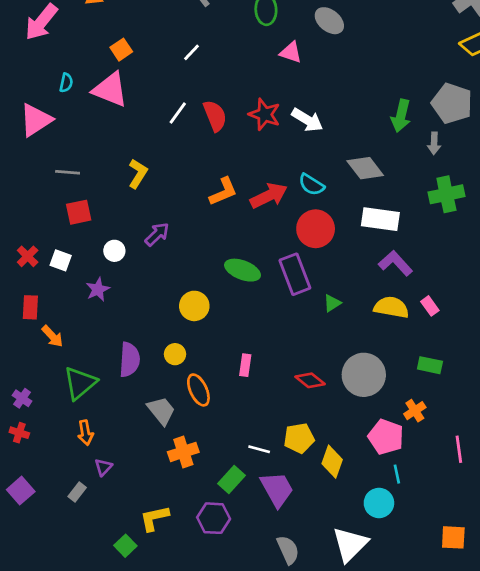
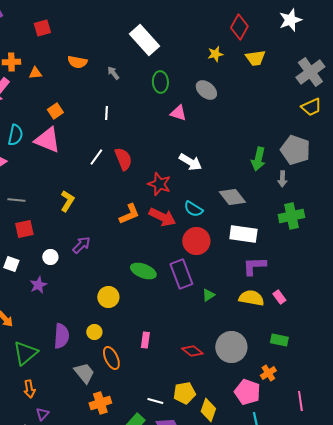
white line: (192, 52) -> (106, 113), turned -40
cyan semicircle: (66, 83) -> (15, 135), size x1.5
red star: (265, 114) -> (159, 184), moved
red arrow: (269, 196) -> (162, 217), turned 52
purple L-shape: (395, 263) -> (254, 266), turned -50

